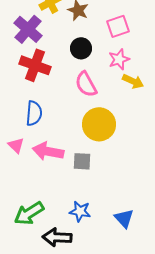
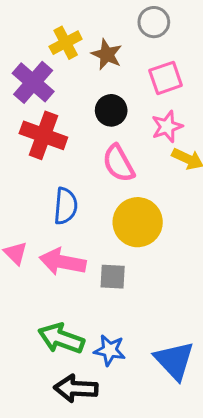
blue semicircle: (34, 113) -> (66, 206), moved
green arrow: (29, 213) -> (61, 338), moved, turned 52
blue triangle: (124, 218) -> (174, 360), size x1.4

